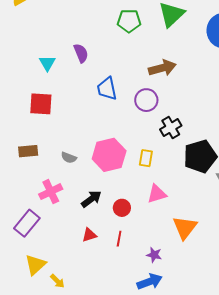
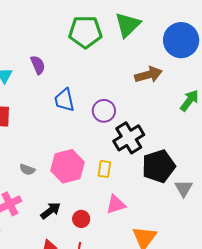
green pentagon: (129, 21) -> (85, 32), size x1.4
brown arrow: (162, 68) -> (149, 75), moved
black cross: (171, 128) -> (129, 138), size x1.4

